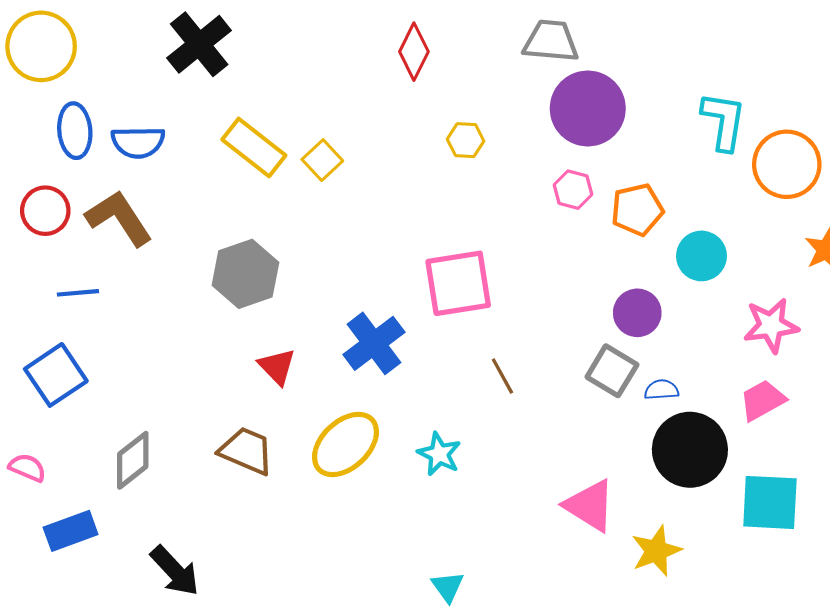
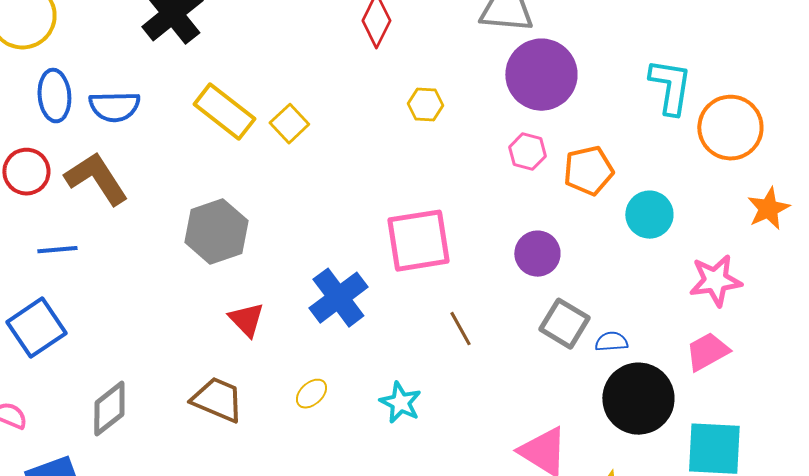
purple circle: (637, 313) -> (537, 254), moved
yellow ellipse: (345, 444) -> (311, 394), size x0.5

